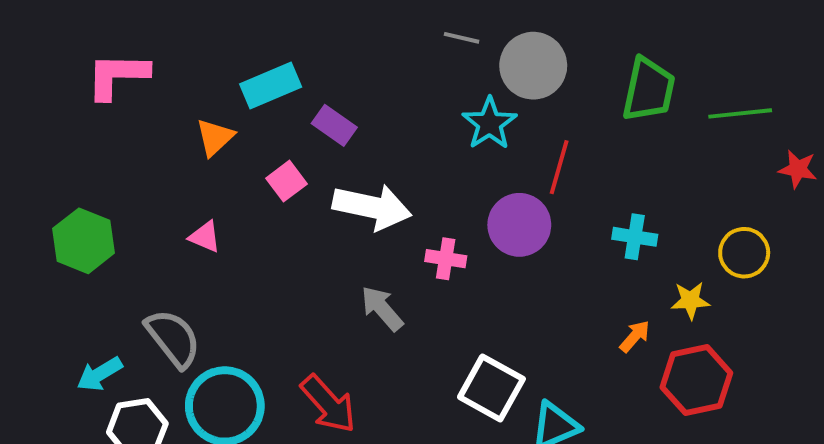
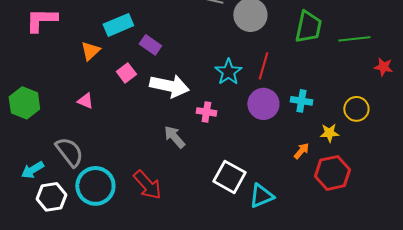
cyan star: (489, 123) -> (228, 72), moved
purple circle: (519, 225) -> (263, 104), moved

